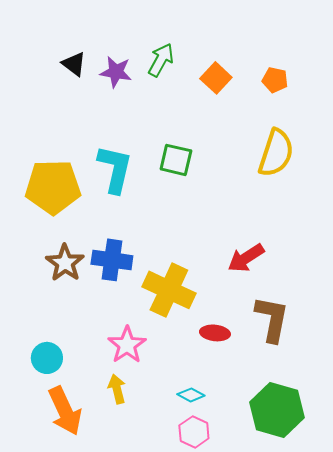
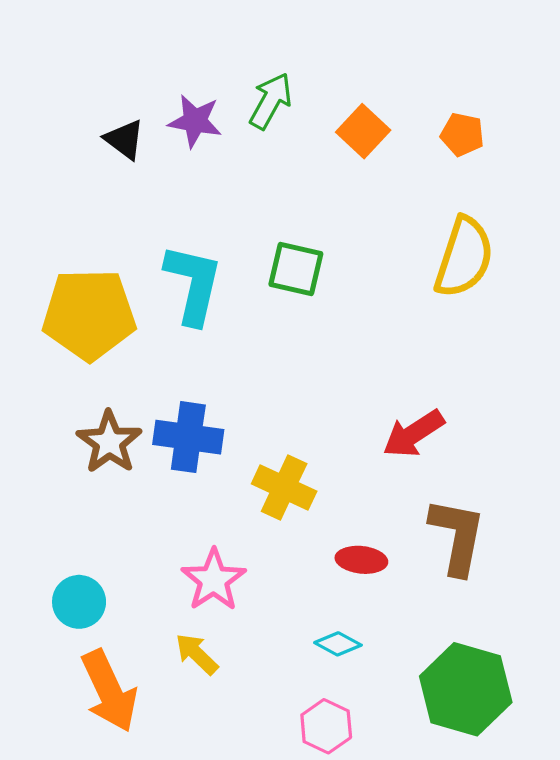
black triangle: (74, 64) -> (124, 140), moved
yellow cross: (169, 290) -> (284, 488), size x0.7
yellow arrow: (117, 389) -> (197, 654), turned -32
cyan diamond: (191, 395) -> (338, 644), moved

